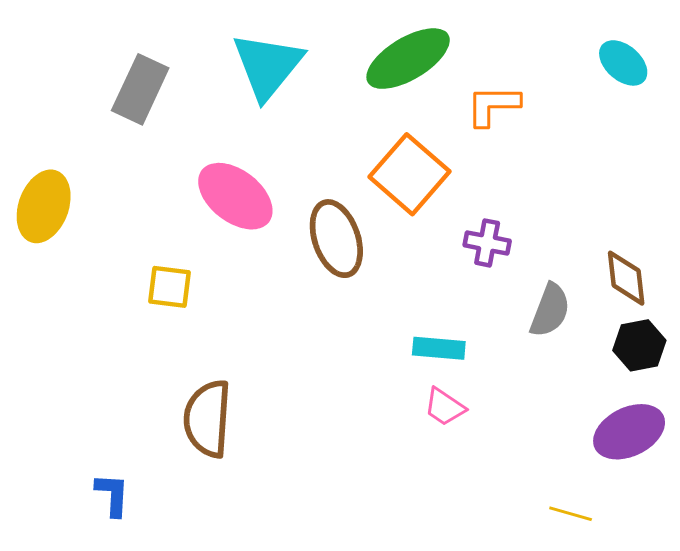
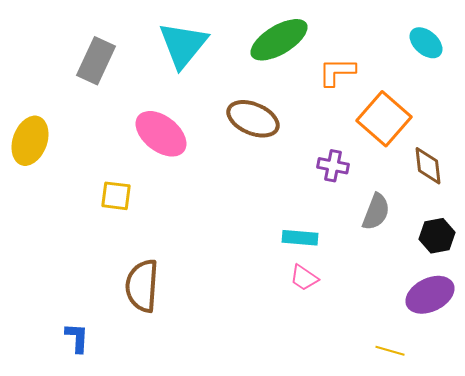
orange square: (410, 174) -> (384, 119), moved
brown ellipse: (336, 239) -> (253, 119), moved, turned -48
brown diamond: (626, 278) -> (428, 166), moved

